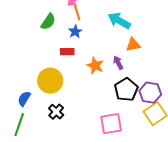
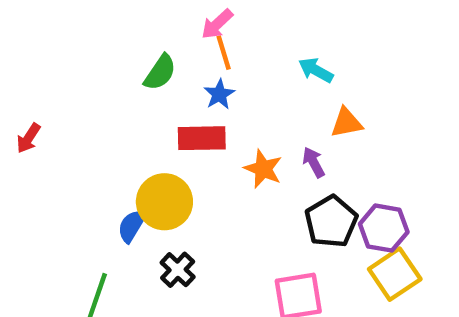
cyan arrow: (119, 21) -> (316, 70), size x0.7
red rectangle: (67, 52) -> (202, 138), size x1.5
blue semicircle: (24, 99) -> (132, 226), moved

